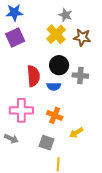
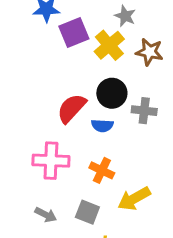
purple square: (15, 38) -> (74, 33), moved
red semicircle: (33, 76) -> (72, 108), turned -135
yellow arrow: (76, 133) -> (134, 199), size x1.5
gray arrow: (11, 139) -> (46, 215), moved

